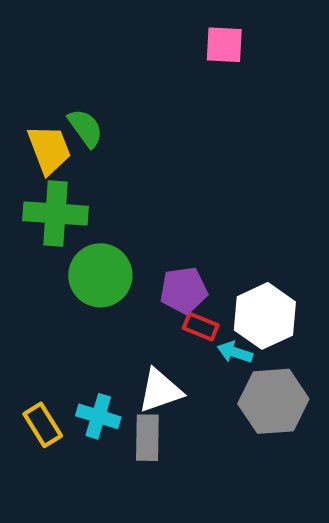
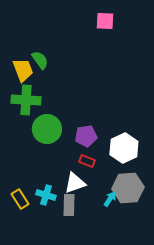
red rectangle: (201, 327) -> (87, 161), moved
cyan arrow: (235, 352) -> (110, 199), moved, turned 105

